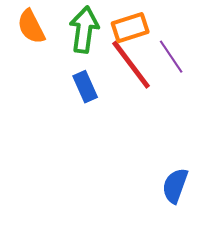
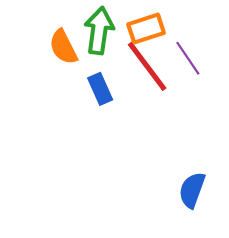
orange semicircle: (31, 27) -> (63, 47), moved

